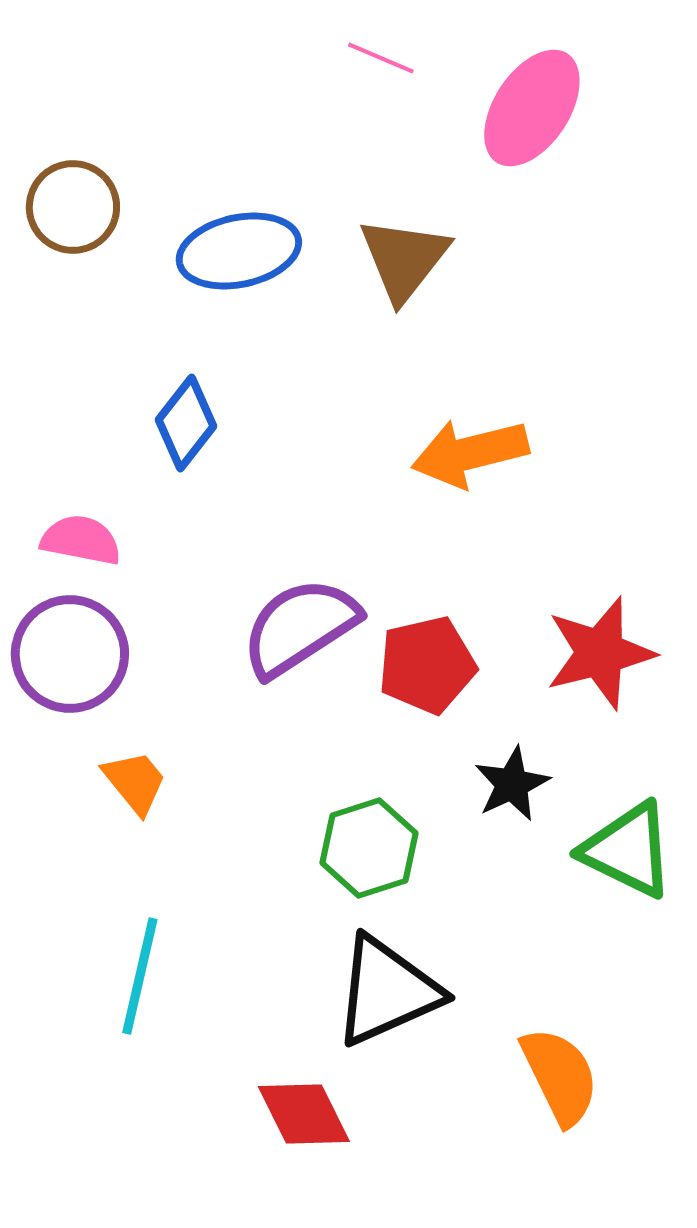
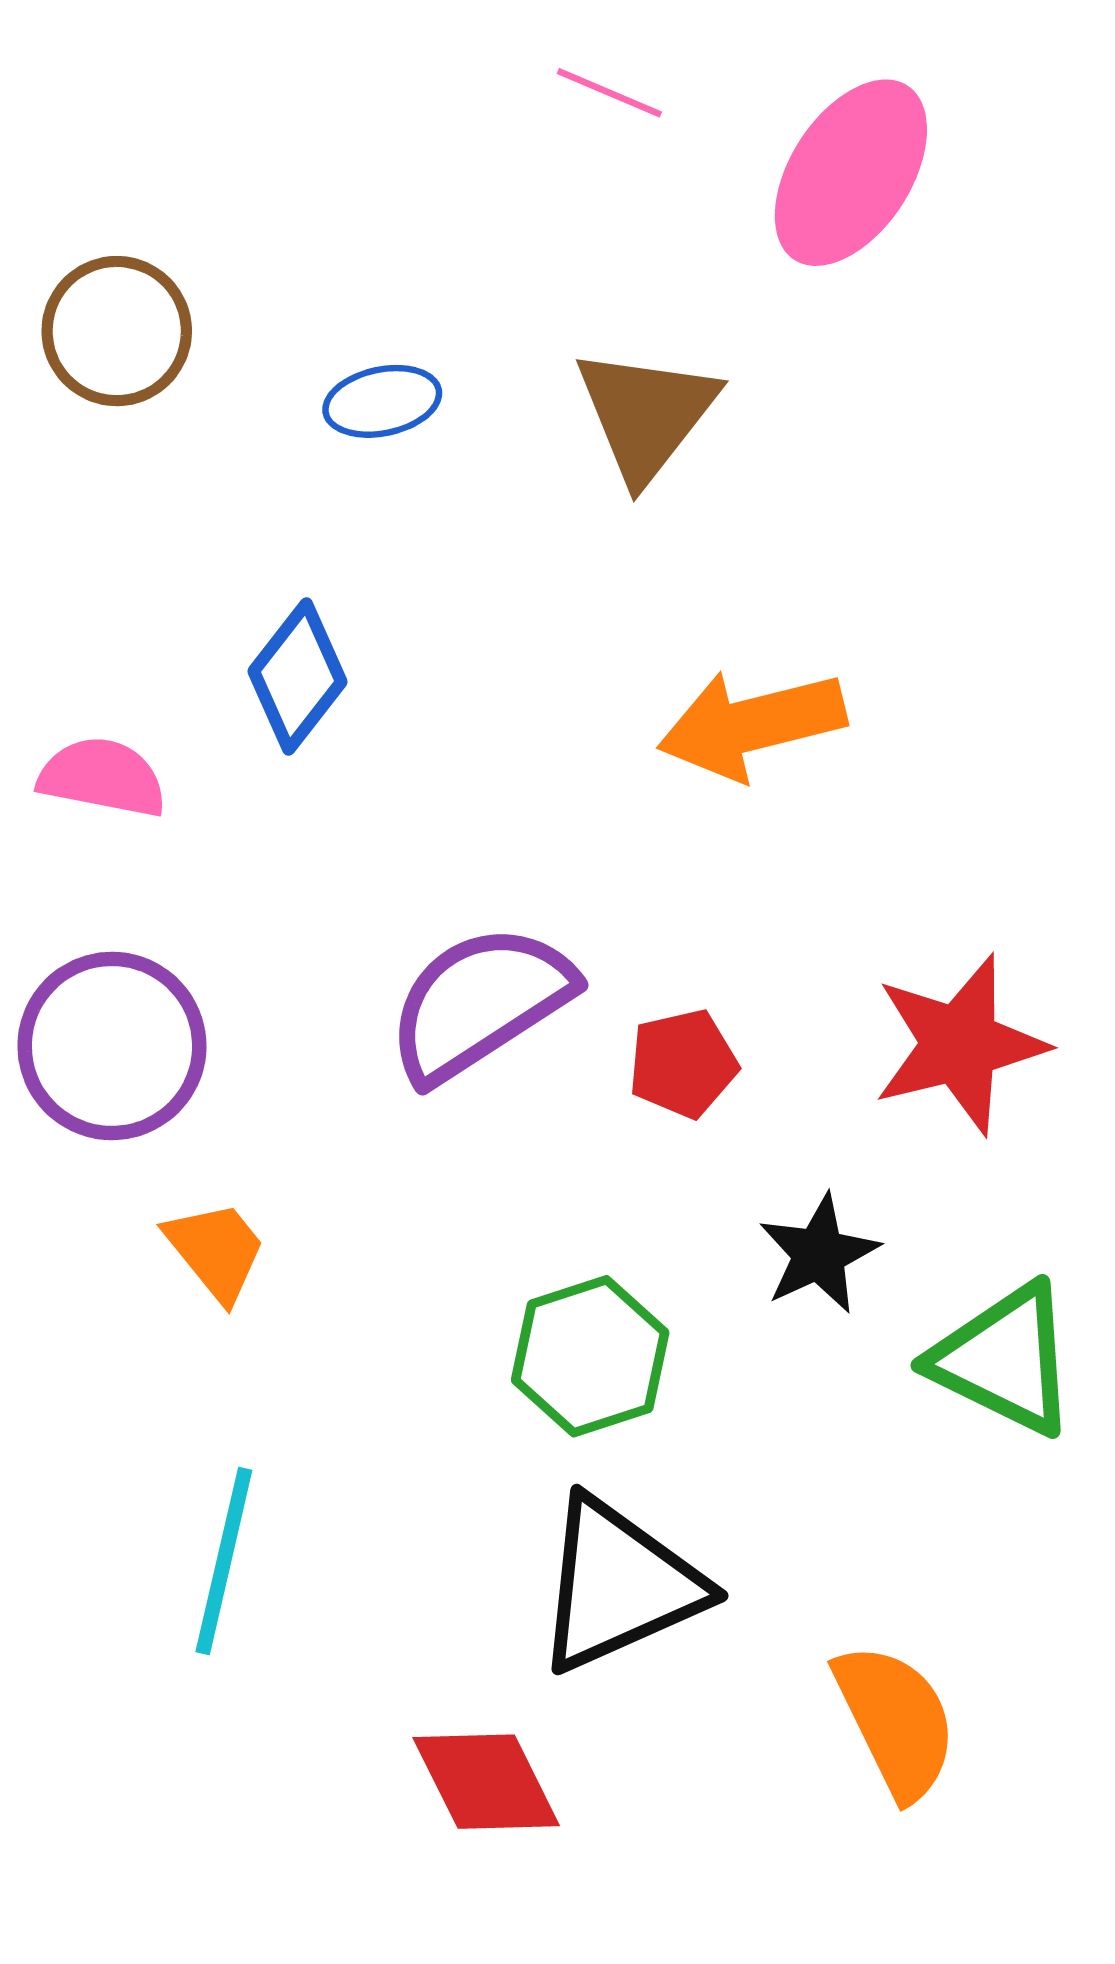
blue ellipse: (239, 251) -> (382, 401), size x0.6
pink semicircle: (81, 540) -> (102, 777), moved
red pentagon: (427, 665) -> (683, 1064), size x0.7

